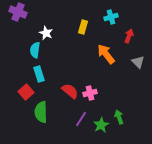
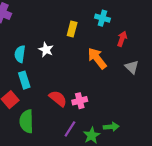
cyan cross: (111, 17) -> (102, 18), turned 32
white star: (46, 33) -> (46, 50), moved
green arrow: (119, 117) -> (111, 127), turned 104

